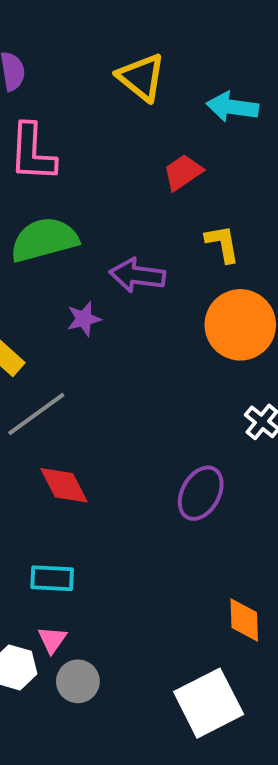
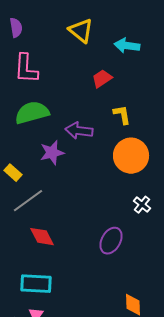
purple star: (84, 319) -> (52, 153), size x1.4
cyan rectangle: (52, 578) -> (36, 284), size x1.4

